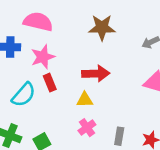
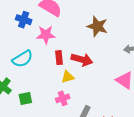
red rectangle: (50, 83) -> (59, 58), moved
yellow triangle: (85, 100) -> (68, 77), turned -32

